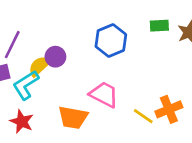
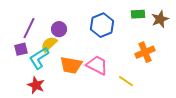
purple circle: (55, 57) -> (59, 29), moved
orange cross: (169, 109) -> (145, 52), moved
orange trapezoid: (73, 117) -> (71, 65), moved

